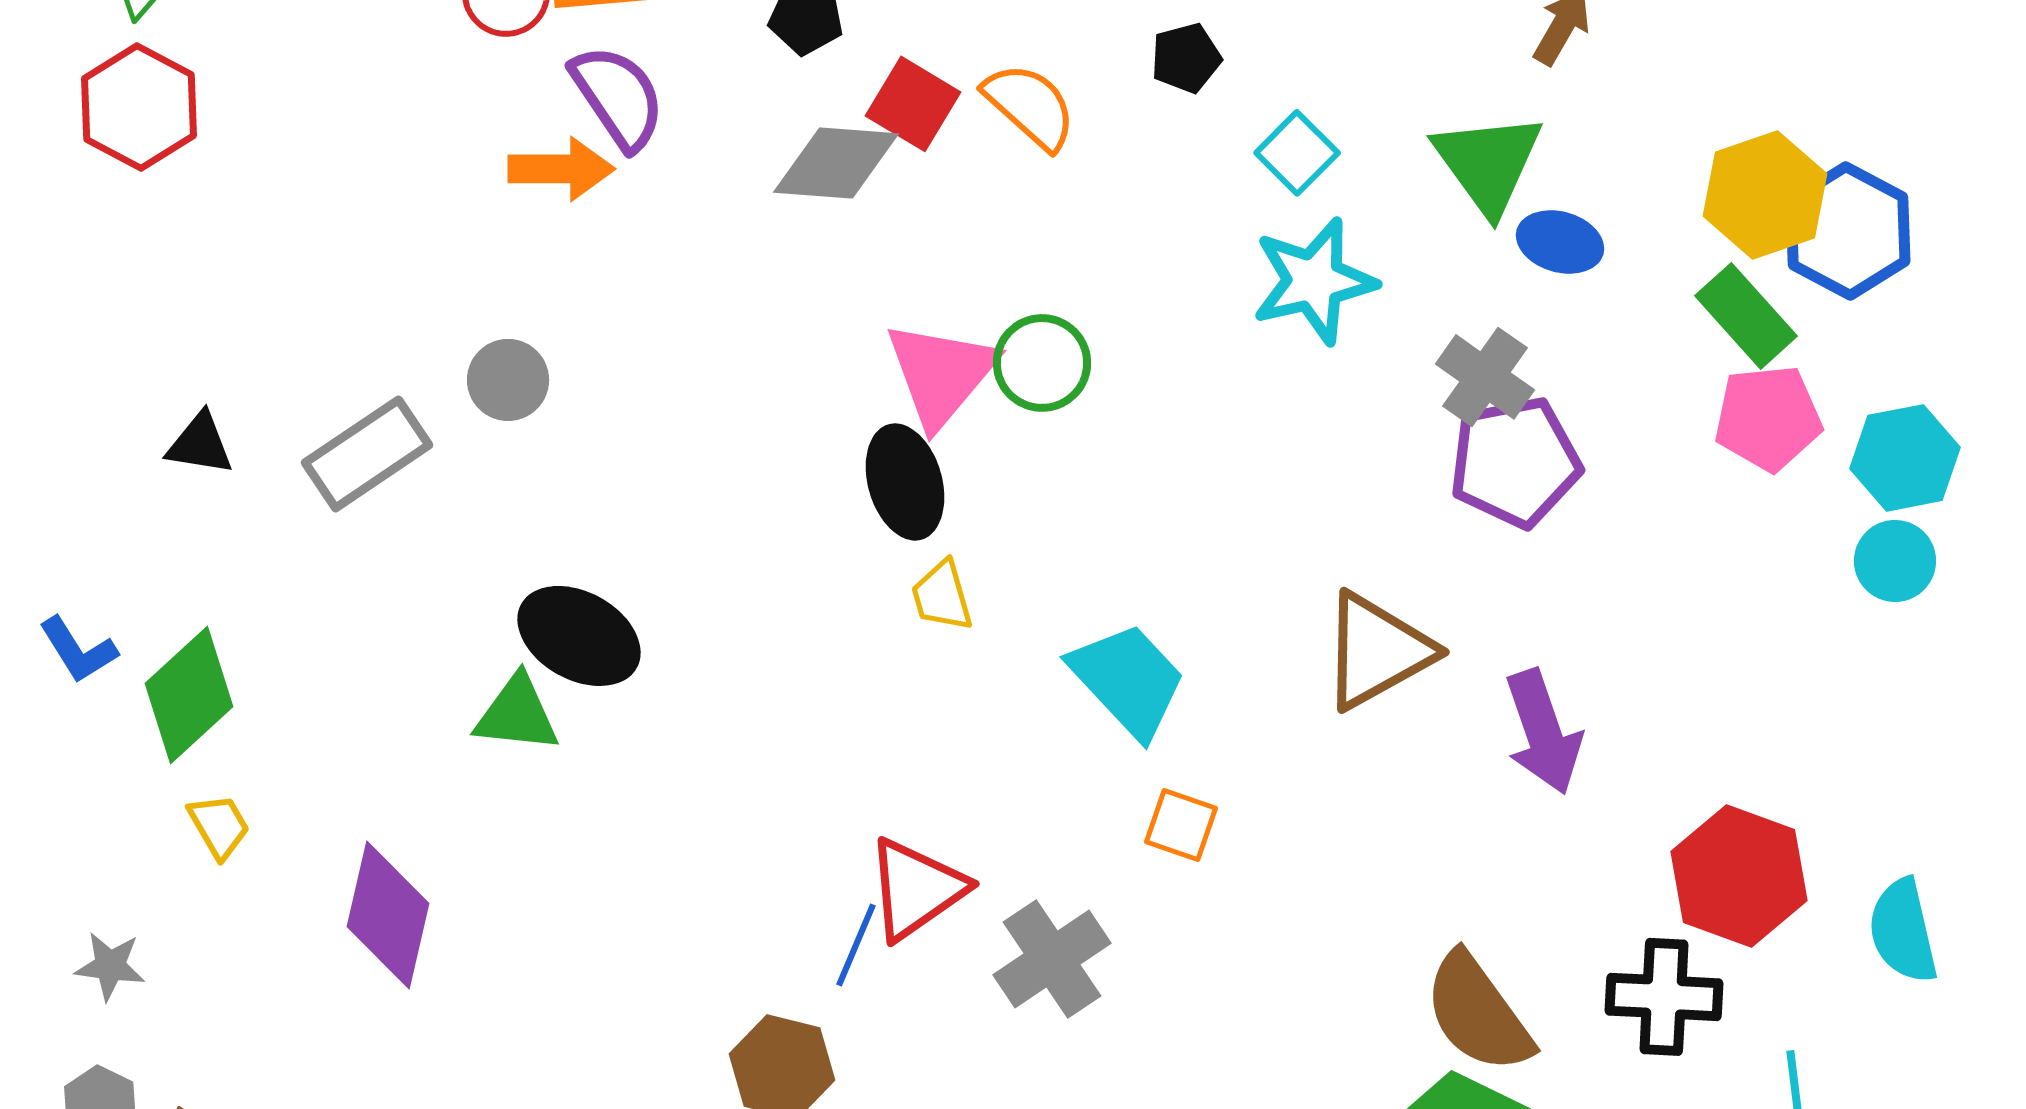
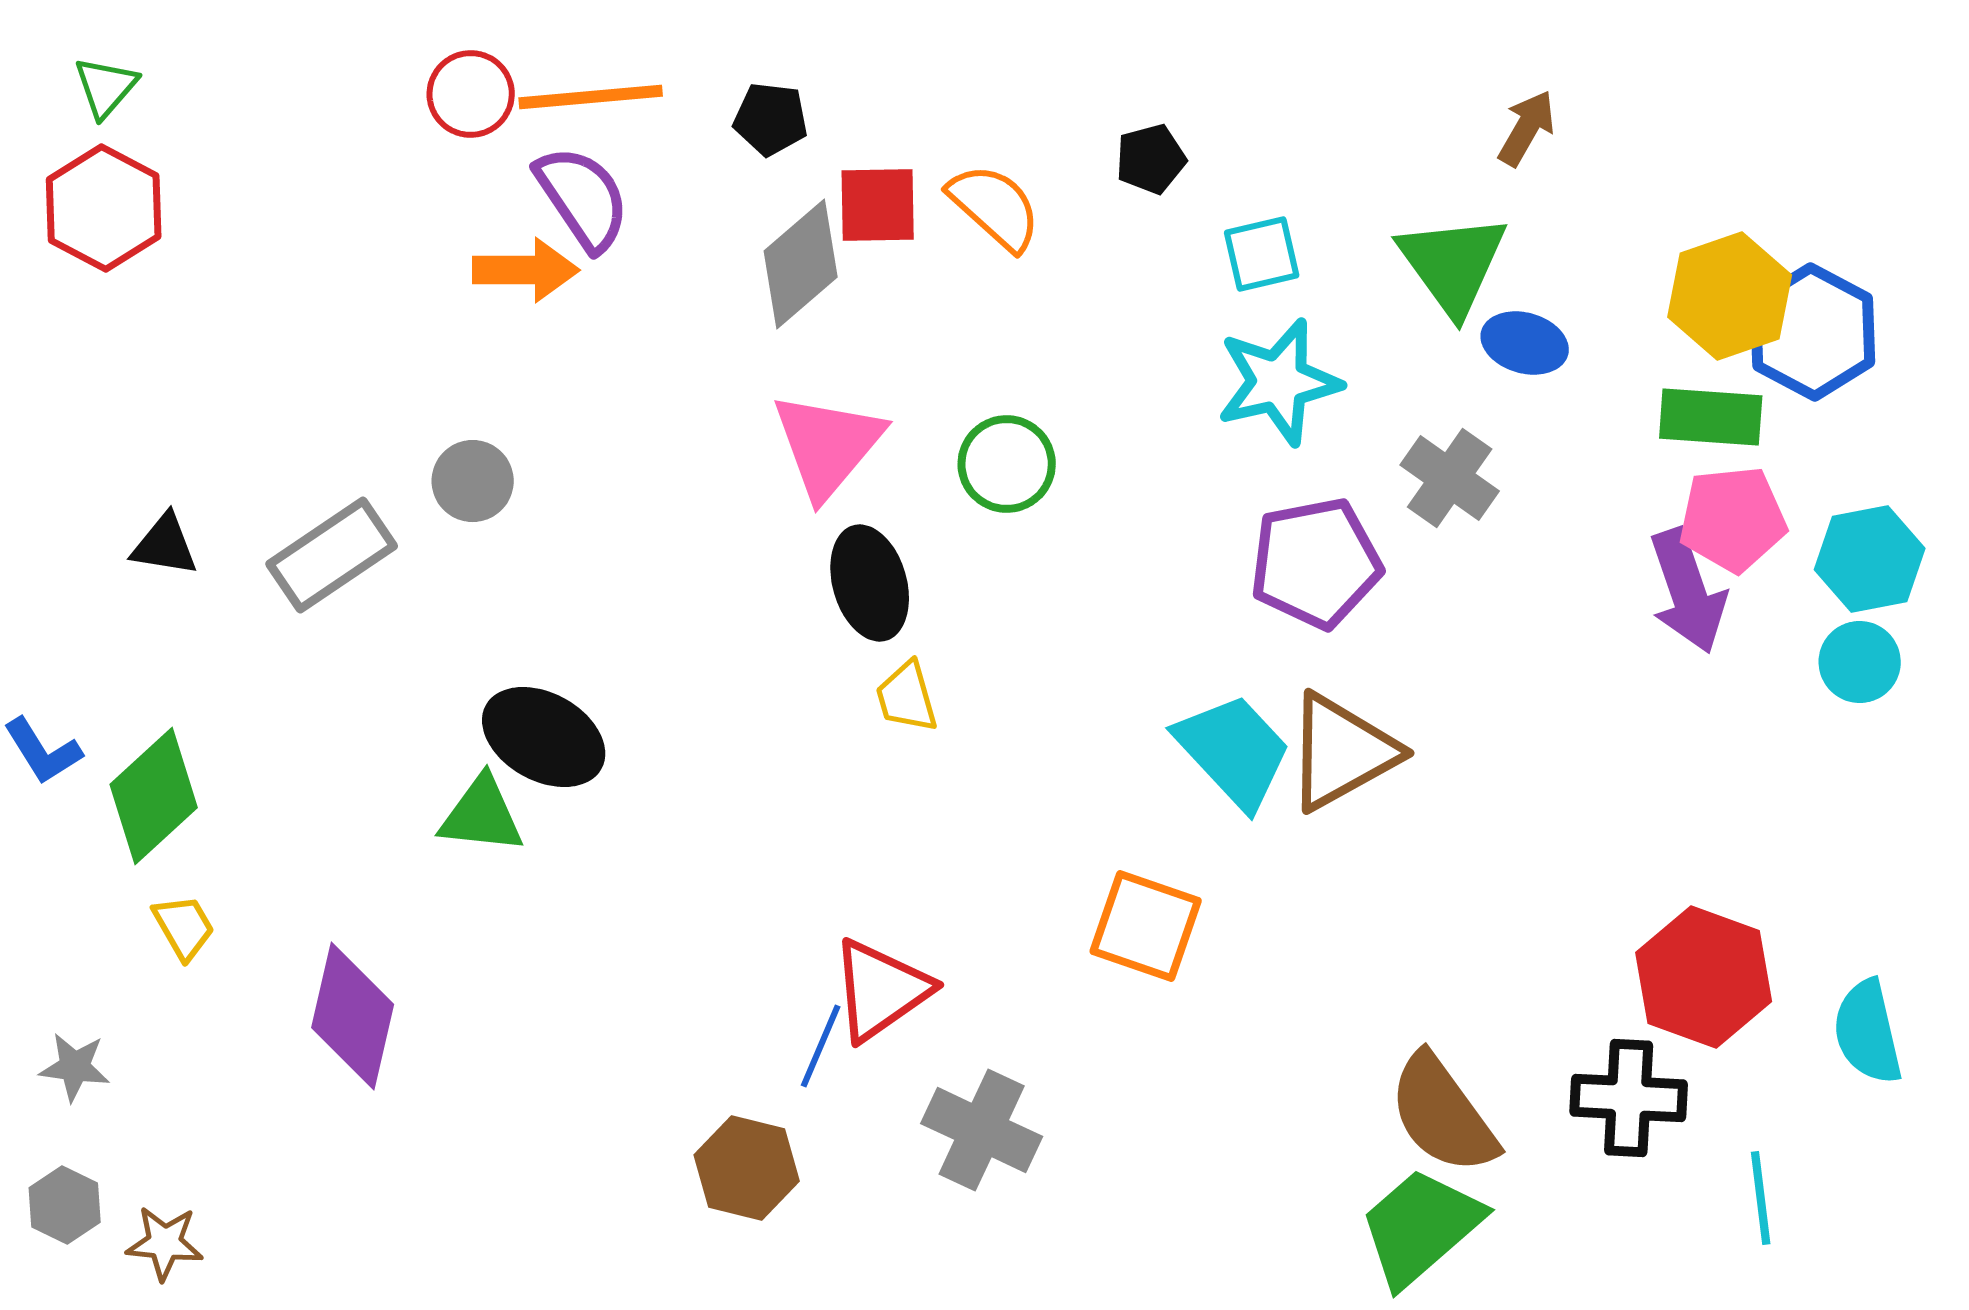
red square: (913, 104) -> (878, 205), turned -32
cyan square: (1297, 153) -> (1262, 254), turned 32
gray diamond: (836, 163) -> (801, 264), turned -45
green rectangle: (1746, 316) -> (1711, 417), turned -44
pink triangle: (941, 374) -> (828, 445), moved
purple pentagon: (1515, 462) -> (1316, 563), moved
cyan trapezoid: (1128, 680) -> (1234, 751), moved
purple arrow: (1543, 732) -> (1688, 591), moved
orange square: (1181, 825) -> (1146, 926), size x1.5
gray cross: (1052, 959) -> (982, 1130), moved, turned -31

